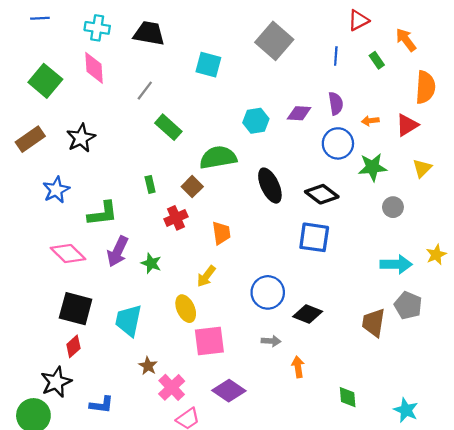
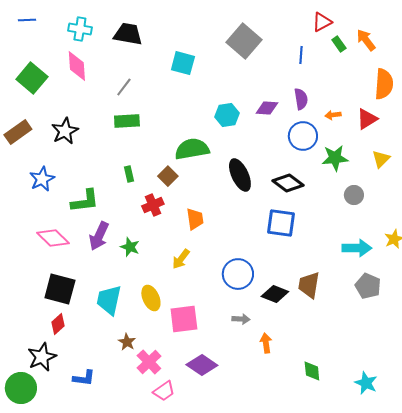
green rectangle: (377, 60) -> (339, 44), moved
green rectangle: (168, 127) -> (127, 121), moved, turned -45
yellow ellipse: (186, 309) -> (151, 298), moved
brown trapezoid: (374, 323) -> (309, 285), moved

